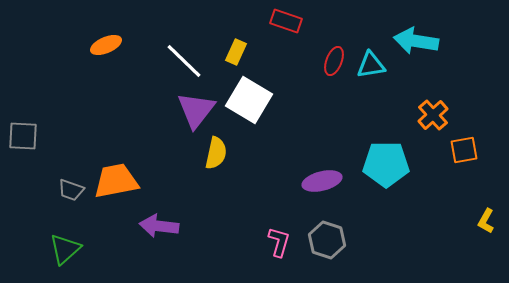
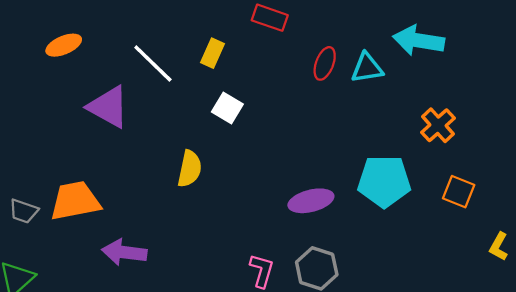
white square: (249, 100) -> (227, 108), size x0.6
purple triangle: (196, 110) -> (108, 107), moved, turned -39
orange square: (464, 150) -> (459, 192), moved, turned 32

